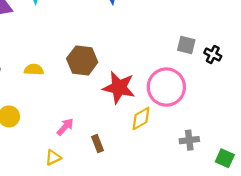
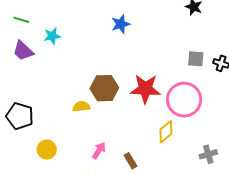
yellow semicircle: (34, 70) -> (81, 106), moved
red star: (119, 87) -> (145, 89), moved
gray cross: (189, 140) -> (208, 154), moved

